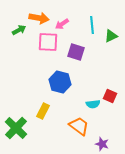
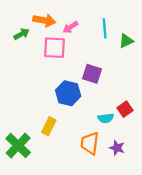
purple square: (76, 52) -> (92, 74), moved
red square: (110, 96) -> (125, 109), turned 32
orange trapezoid: (79, 126) -> (90, 143), turned -120
purple star: (102, 144) -> (117, 148), moved

